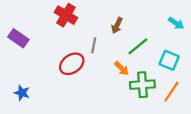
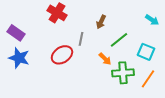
blue star: (22, 93) -> (19, 58), moved, size x1.5

